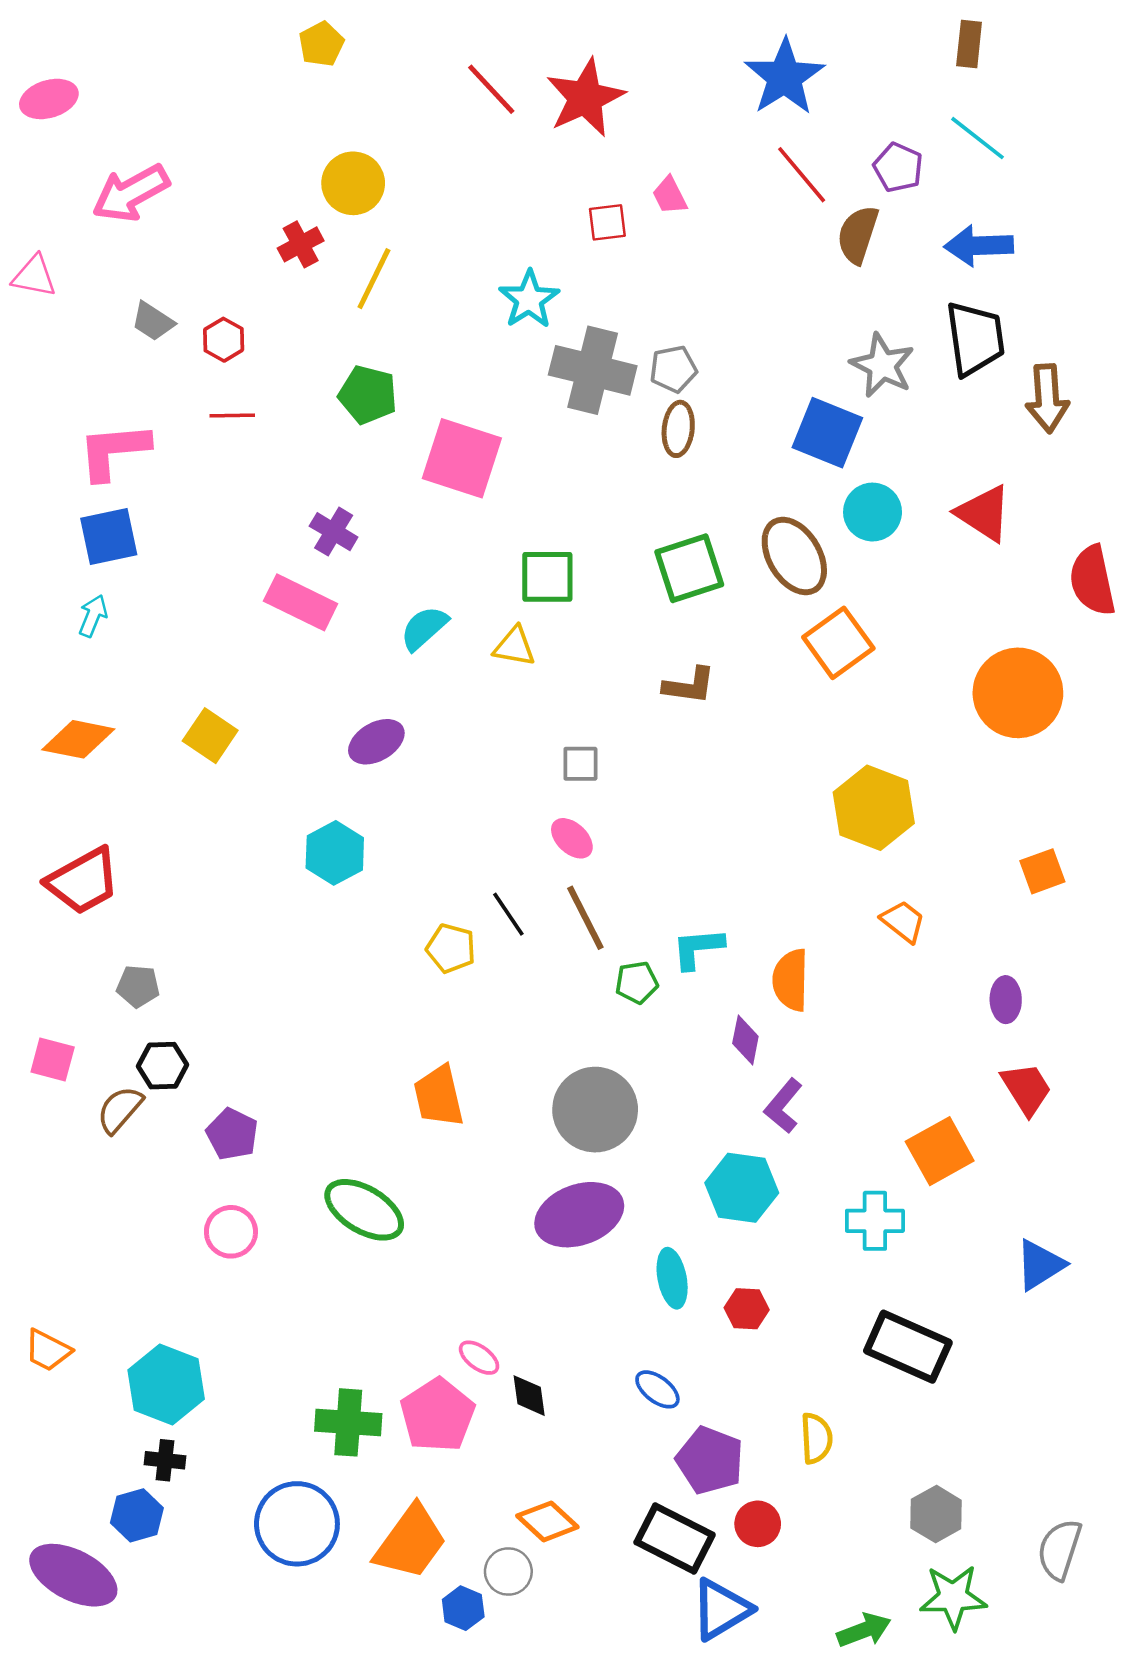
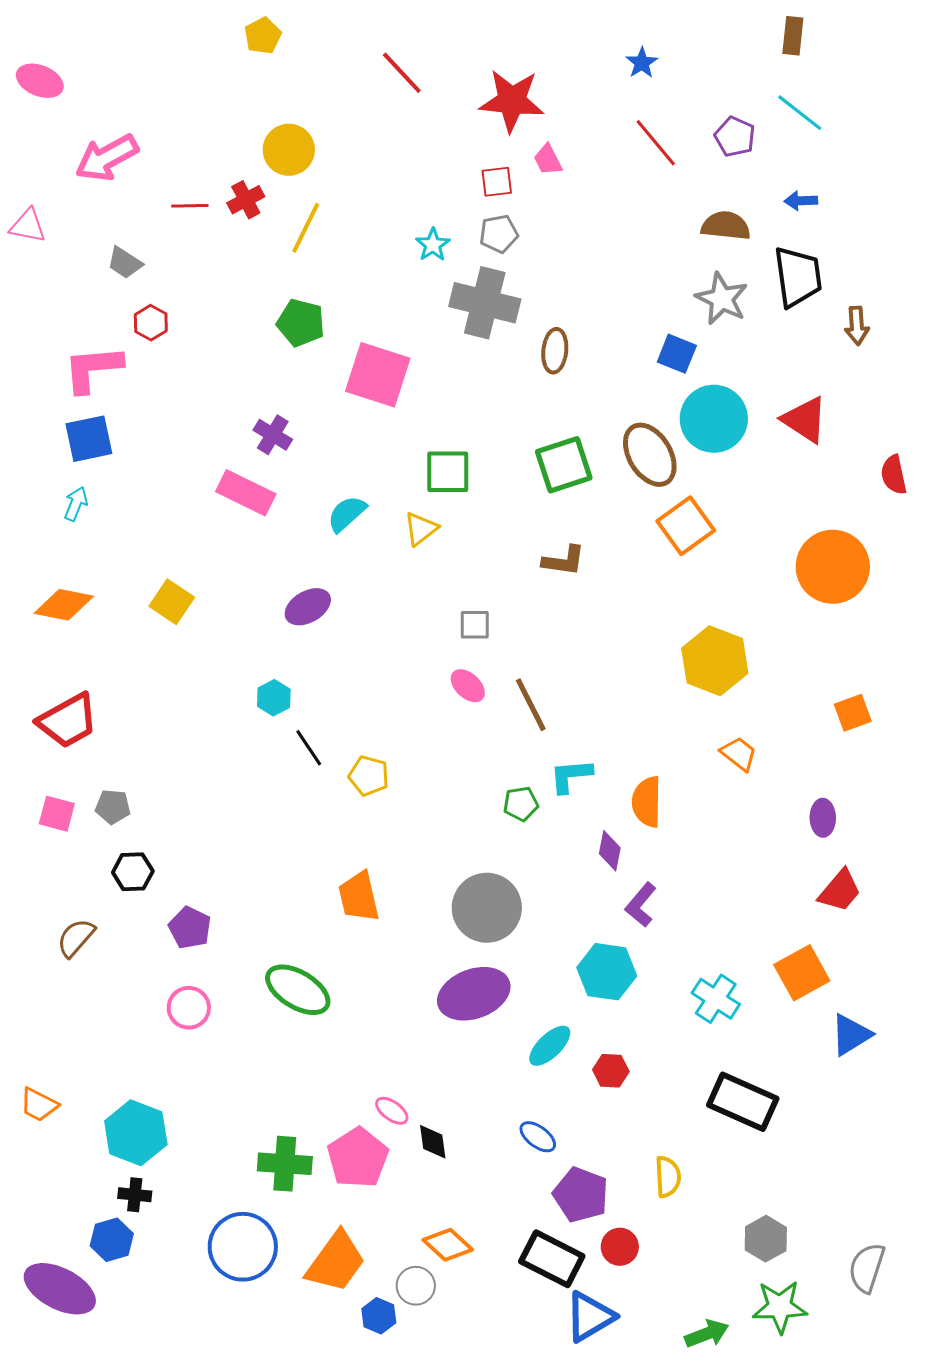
blue star: (785, 77) -> (642, 63), size x0.5
red star: (585, 98) -> (512, 101), moved, turned 30
pink ellipse: (49, 99) -> (40, 81), turned 39
brown semicircle: (858, 235) -> (726, 226), moved, turned 78
blue arrow: (979, 246) -> (801, 201), size x0.6
cyan star: (529, 299) -> (433, 245), size x0.7
red hexagon: (224, 340) -> (151, 323), moved
gray pentagon: (673, 369) -> (499, 234), moved
brown arrow: (1047, 398) -> (857, 326), size x0.7
red line: (232, 415) -> (190, 206), moved
blue square: (827, 433) -> (677, 354), size x0.7
cyan circle: (873, 512) -> (714, 419), size x1.4
red semicircle: (1092, 580) -> (894, 475), size x0.7
yellow triangle: (514, 646) -> (421, 529), turned -48
cyan hexagon: (335, 853) -> (274, 698), size x0.7
black line: (508, 914) -> (309, 748), moved
brown line: (585, 918) -> (531, 705), moved
pink square: (53, 1059) -> (57, 814), moved
red trapezoid: (1026, 1089) -> (840, 891), turned 72
brown semicircle: (120, 1110) -> (76, 938), moved
orange square: (940, 1151) -> (802, 973), moved
cyan cross: (875, 1221) -> (716, 999), turned 33
cyan ellipse: (672, 1278) -> (550, 1046), turned 57

